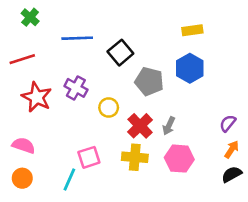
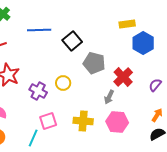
blue hexagon: (190, 68) -> (143, 43), moved
purple cross: (76, 88) -> (38, 91), moved
purple semicircle: (228, 123) -> (155, 85), moved
red cross: (140, 126) -> (123, 77), moved

